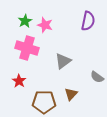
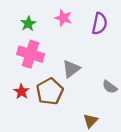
pink star: (45, 25) -> (63, 18), moved
brown triangle: (71, 94) -> (90, 121), moved
brown pentagon: (44, 102) -> (50, 91), moved, turned -30

